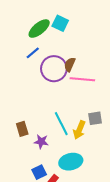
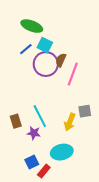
cyan square: (60, 23) -> (45, 45), moved
green ellipse: (39, 29) -> (32, 26), turned 60
pink line: (82, 79) -> (73, 74), turned -75
cyan line: (61, 124) -> (40, 116), moved

